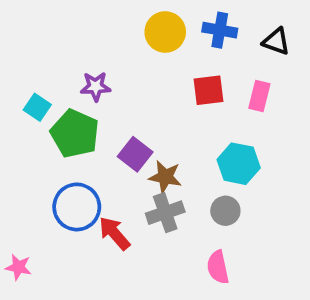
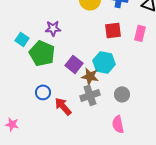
cyan hexagon: (239, 164) -> (104, 62), moved
blue circle: (77, 207) -> (43, 92), size x0.6

